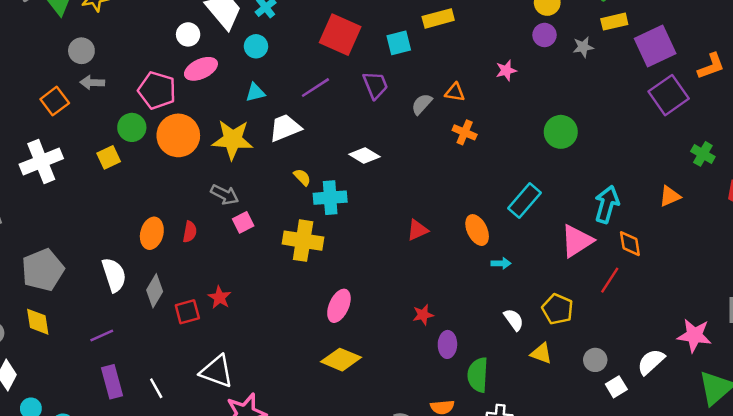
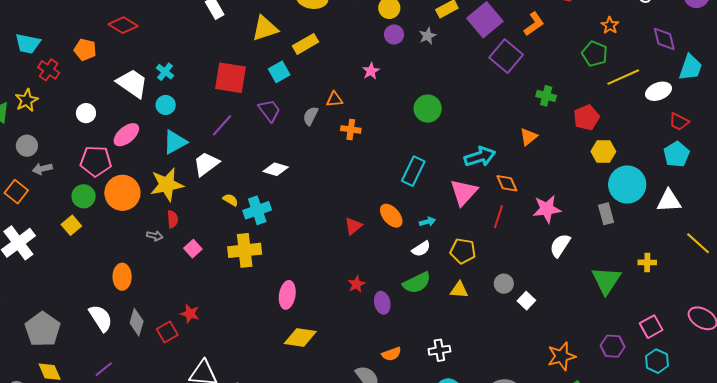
white circle: (188, 34) -> (86, 113), moved
cyan triangle: (255, 92) -> (175, 142), size x1.5
gray arrow: (225, 195) -> (155, 236), moved, size x0.7
cyan arrow: (607, 204) -> (480, 157), turned 72
red triangle: (417, 230) -> (353, 226), moved
orange ellipse: (477, 230) -> (391, 216), moved
red semicircle: (190, 232) -> (173, 219), moved
cyan arrow: (501, 263) -> (427, 222), moved
white semicircle: (514, 320) -> (421, 249), moved, turned 108
pink star: (694, 335) -> (547, 209), moved
white semicircle: (651, 362) -> (560, 245), moved
green semicircle: (478, 375) -> (417, 283), moved, turned -104

